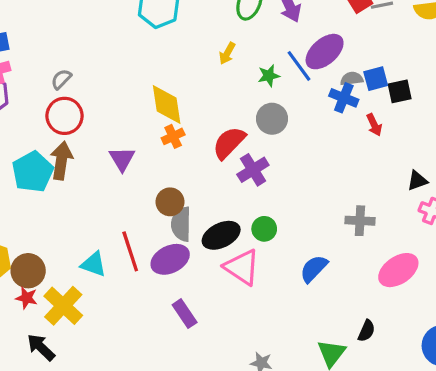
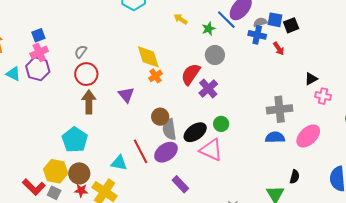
yellow arrow: (227, 53) -> (181, 19), turned 104
blue square: (376, 79) -> (275, 20), turned 35
cyan pentagon: (33, 172) -> (75, 140), moved
gray cross: (360, 221) -> (280, 109), size x1.4
blue semicircle: (314, 269) -> (275, 137), moved, turned 54

